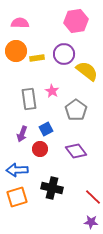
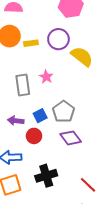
gray pentagon: (76, 110) -> (64, 111), moved
purple arrow: (22, 134) -> (16, 121), turned 77
black cross: (52, 188) -> (46, 176), turned -30

